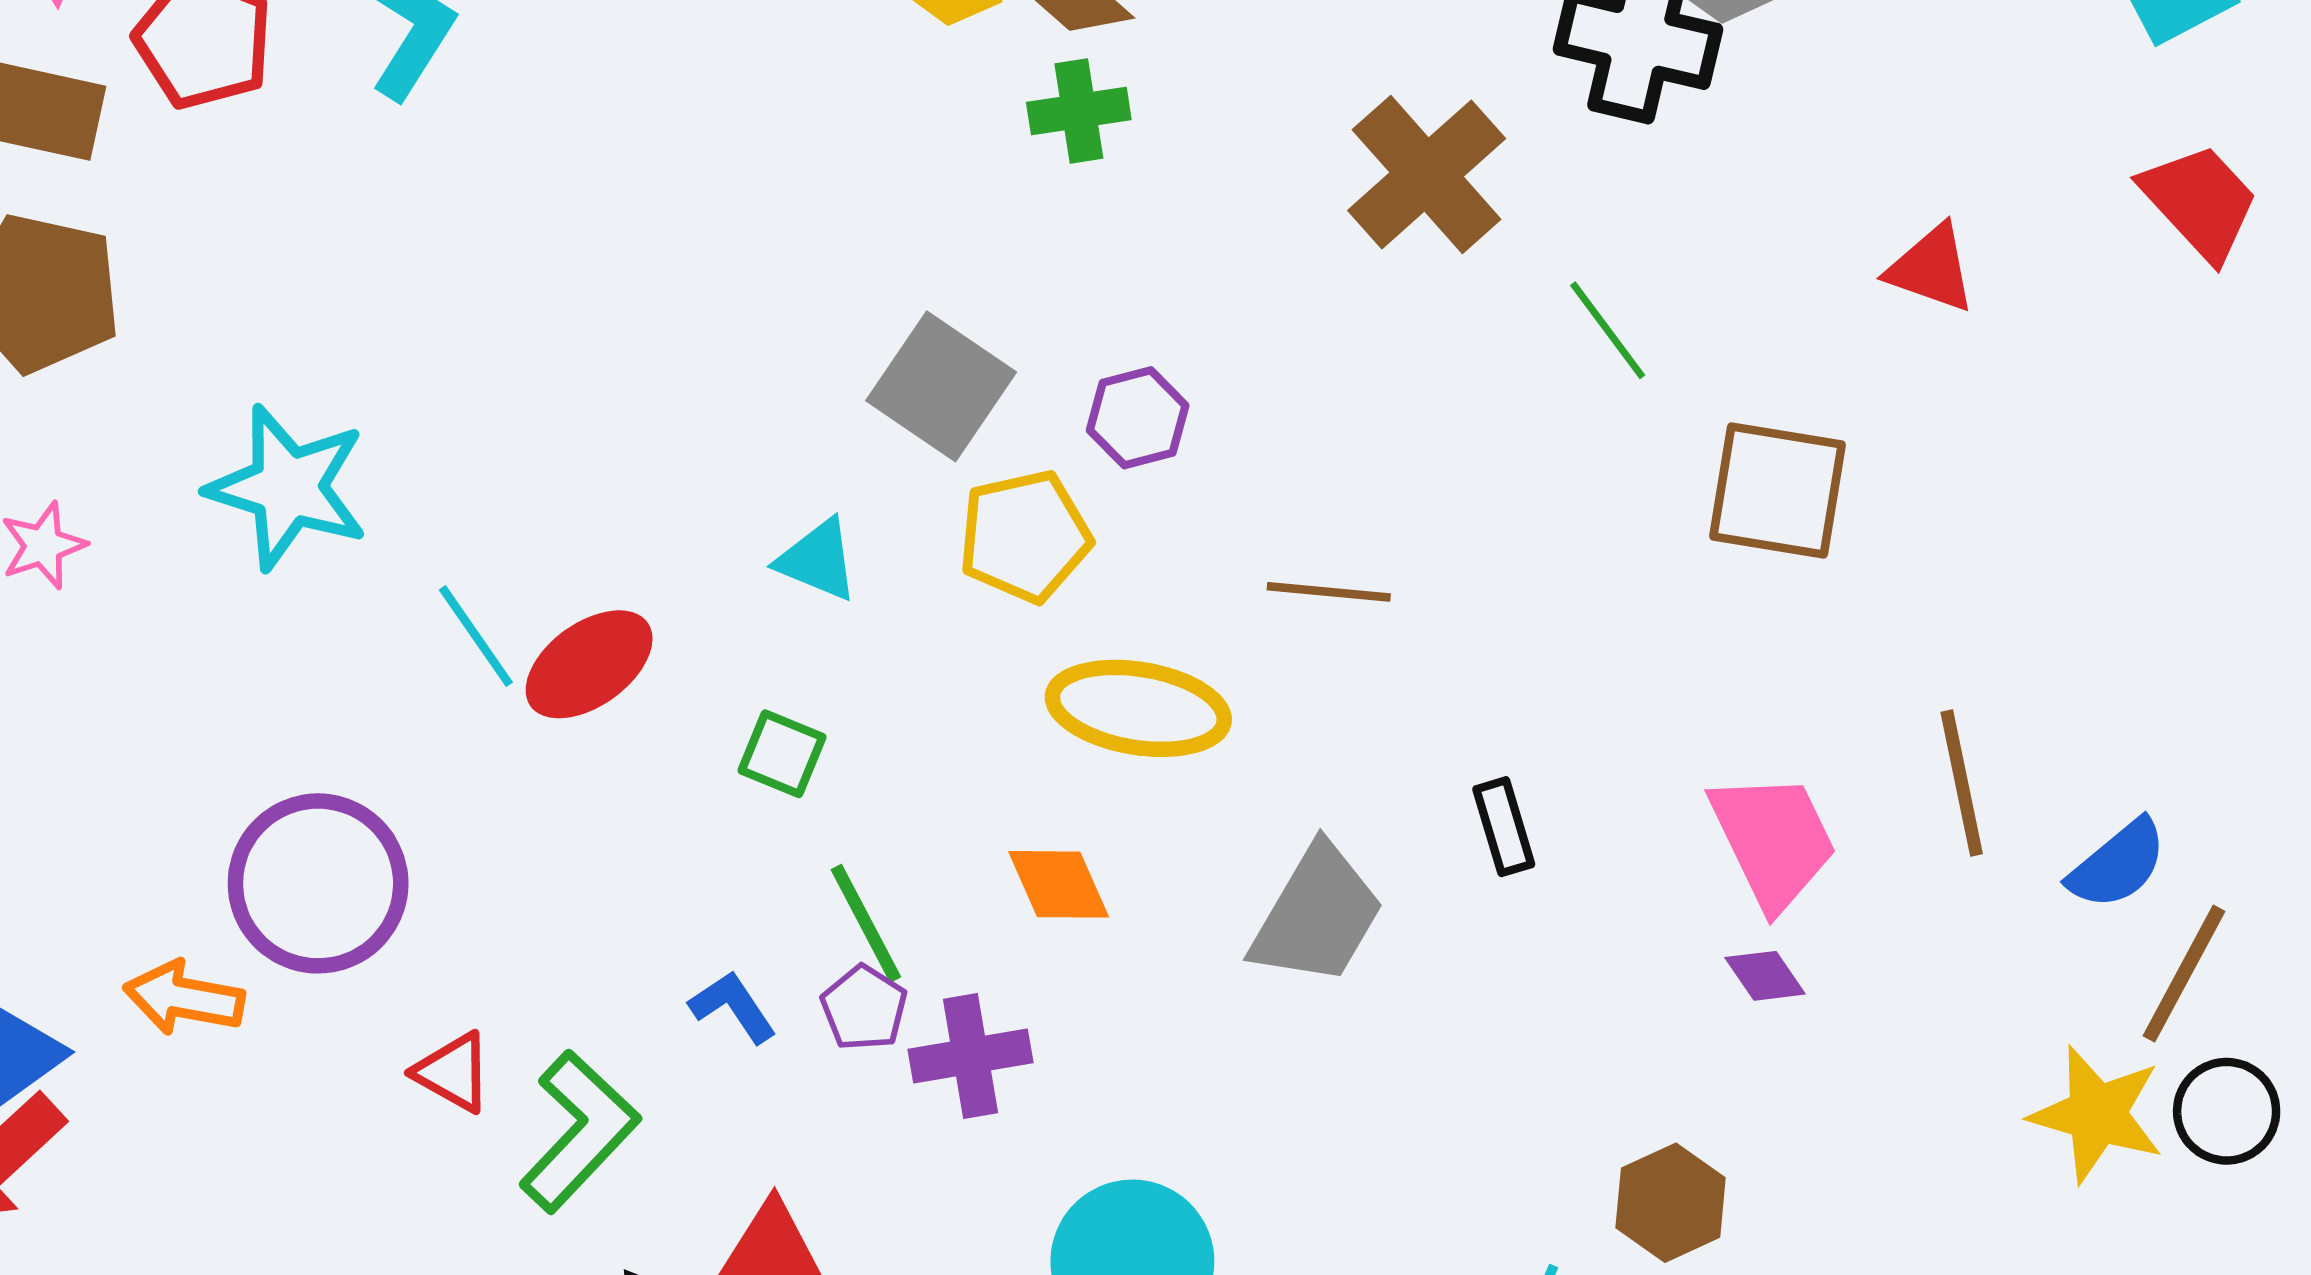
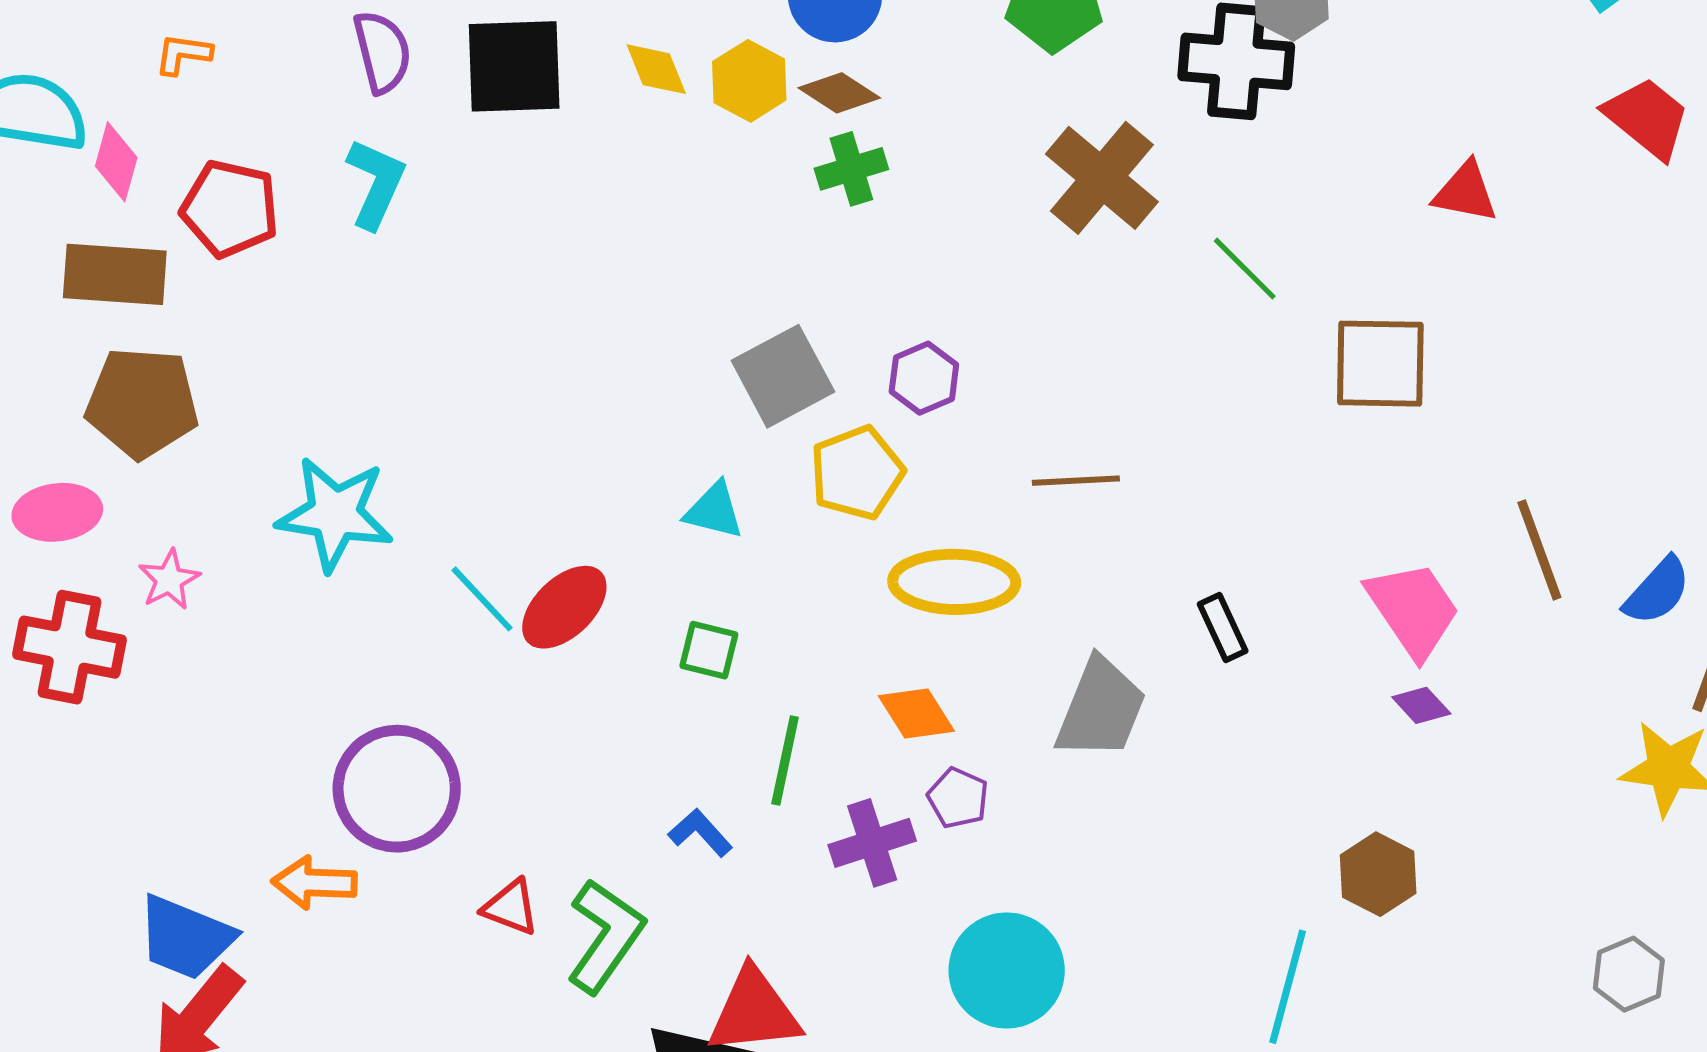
gray square: (941, 386) -> (783, 376), turned 36
green line: (866, 923) -> (785, 761), turned 48
purple pentagon: (864, 1008) -> (958, 798), moved

